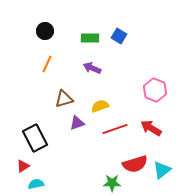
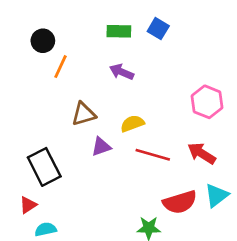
black circle: (45, 31) -> (43, 41), moved
red line: (115, 129) -> (153, 155), turned 35
cyan triangle: (162, 170) -> (217, 195), moved

